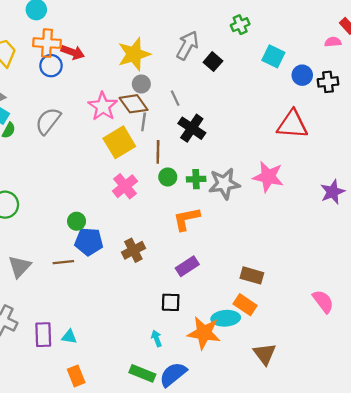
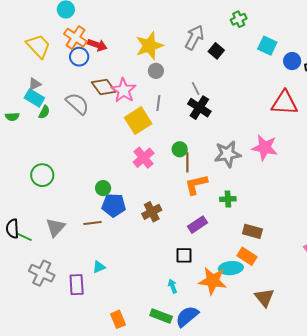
orange cross: (47, 43) -> (75, 38), turned 30
gray line: (175, 98) -> (196, 89), moved
brown diamond: (134, 104) -> (104, 87), moved
gray semicircle: (48, 121) -> (77, 104), turned 95
brown line: (158, 152) -> (187, 162), moved
green cross: (196, 179) -> (228, 199), moved
cyan triangle: (69, 337) -> (99, 267), moved, turned -32
orange rectangle: (76, 376) -> (118, 319), moved

